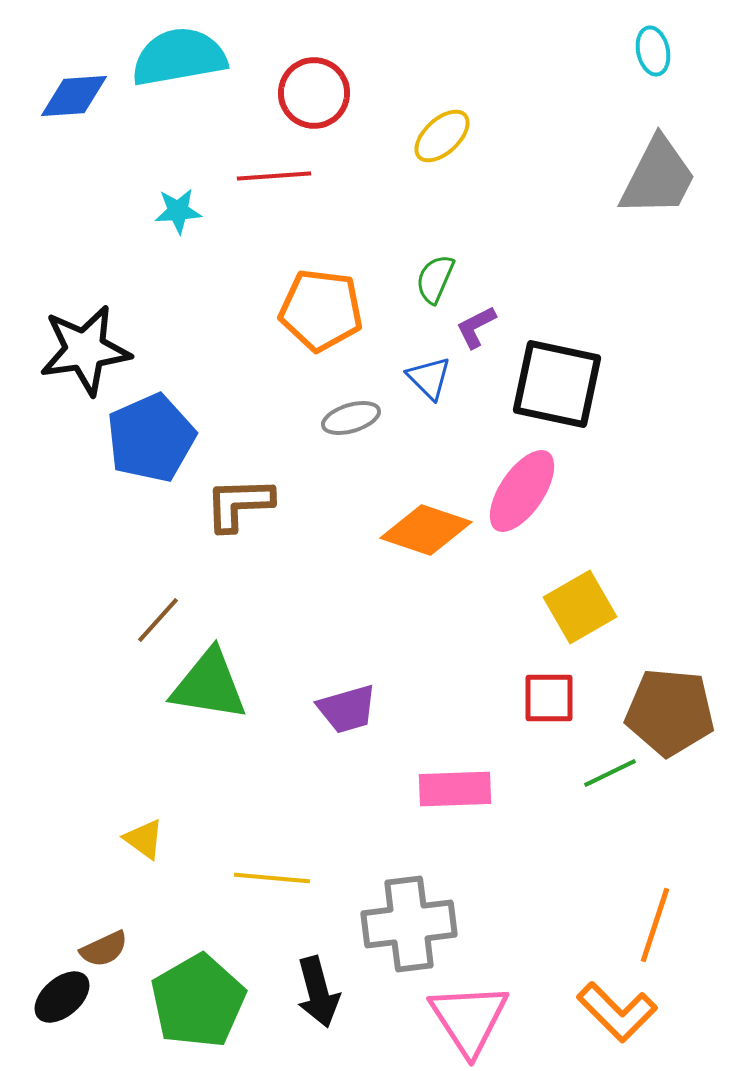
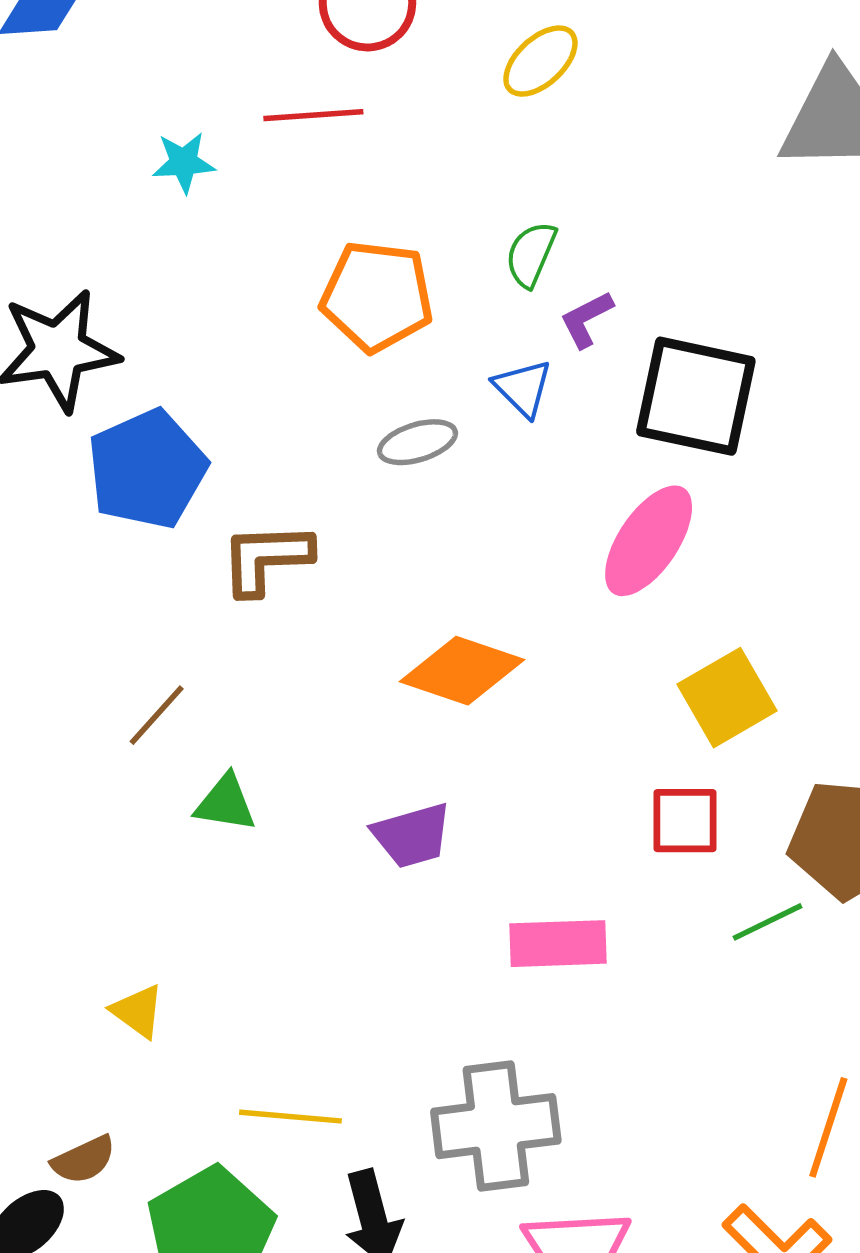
orange diamond: (426, 530) -> (462, 671), moved
green triangle: (209, 685) -> (226, 803), size x0.6
yellow line: (272, 878) -> (290, 1117), moved

